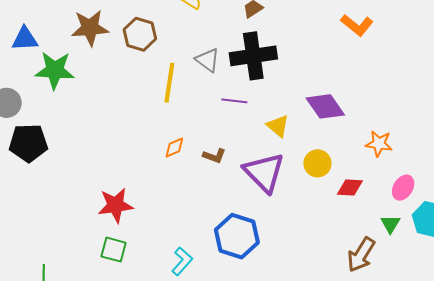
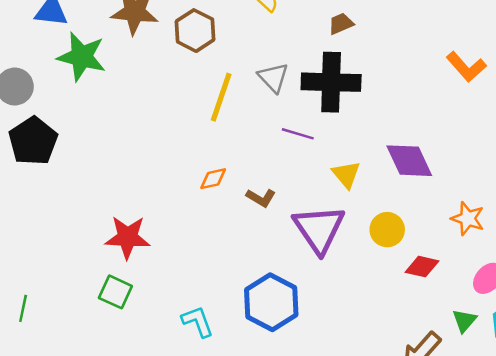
black pentagon: (28, 143) -> (33, 141), turned 30
cyan L-shape: (182, 261) -> (198, 321), turned -72

